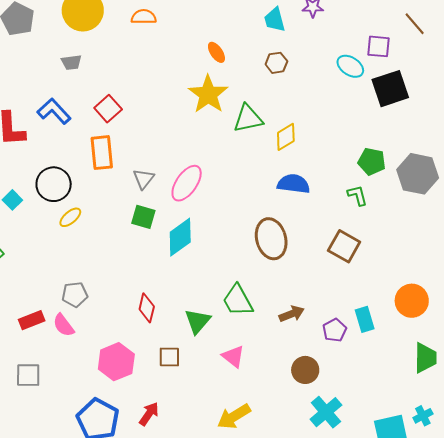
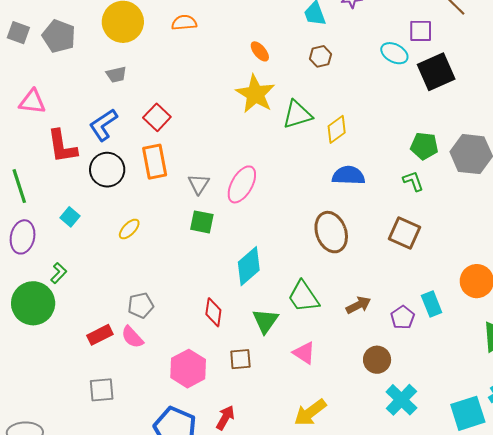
blue L-shape: (54, 111) -> (103, 125), turned -76
black circle: (54, 184) -> (107, 170), moved
cyan diamond: (180, 237) -> (249, 266), moved

